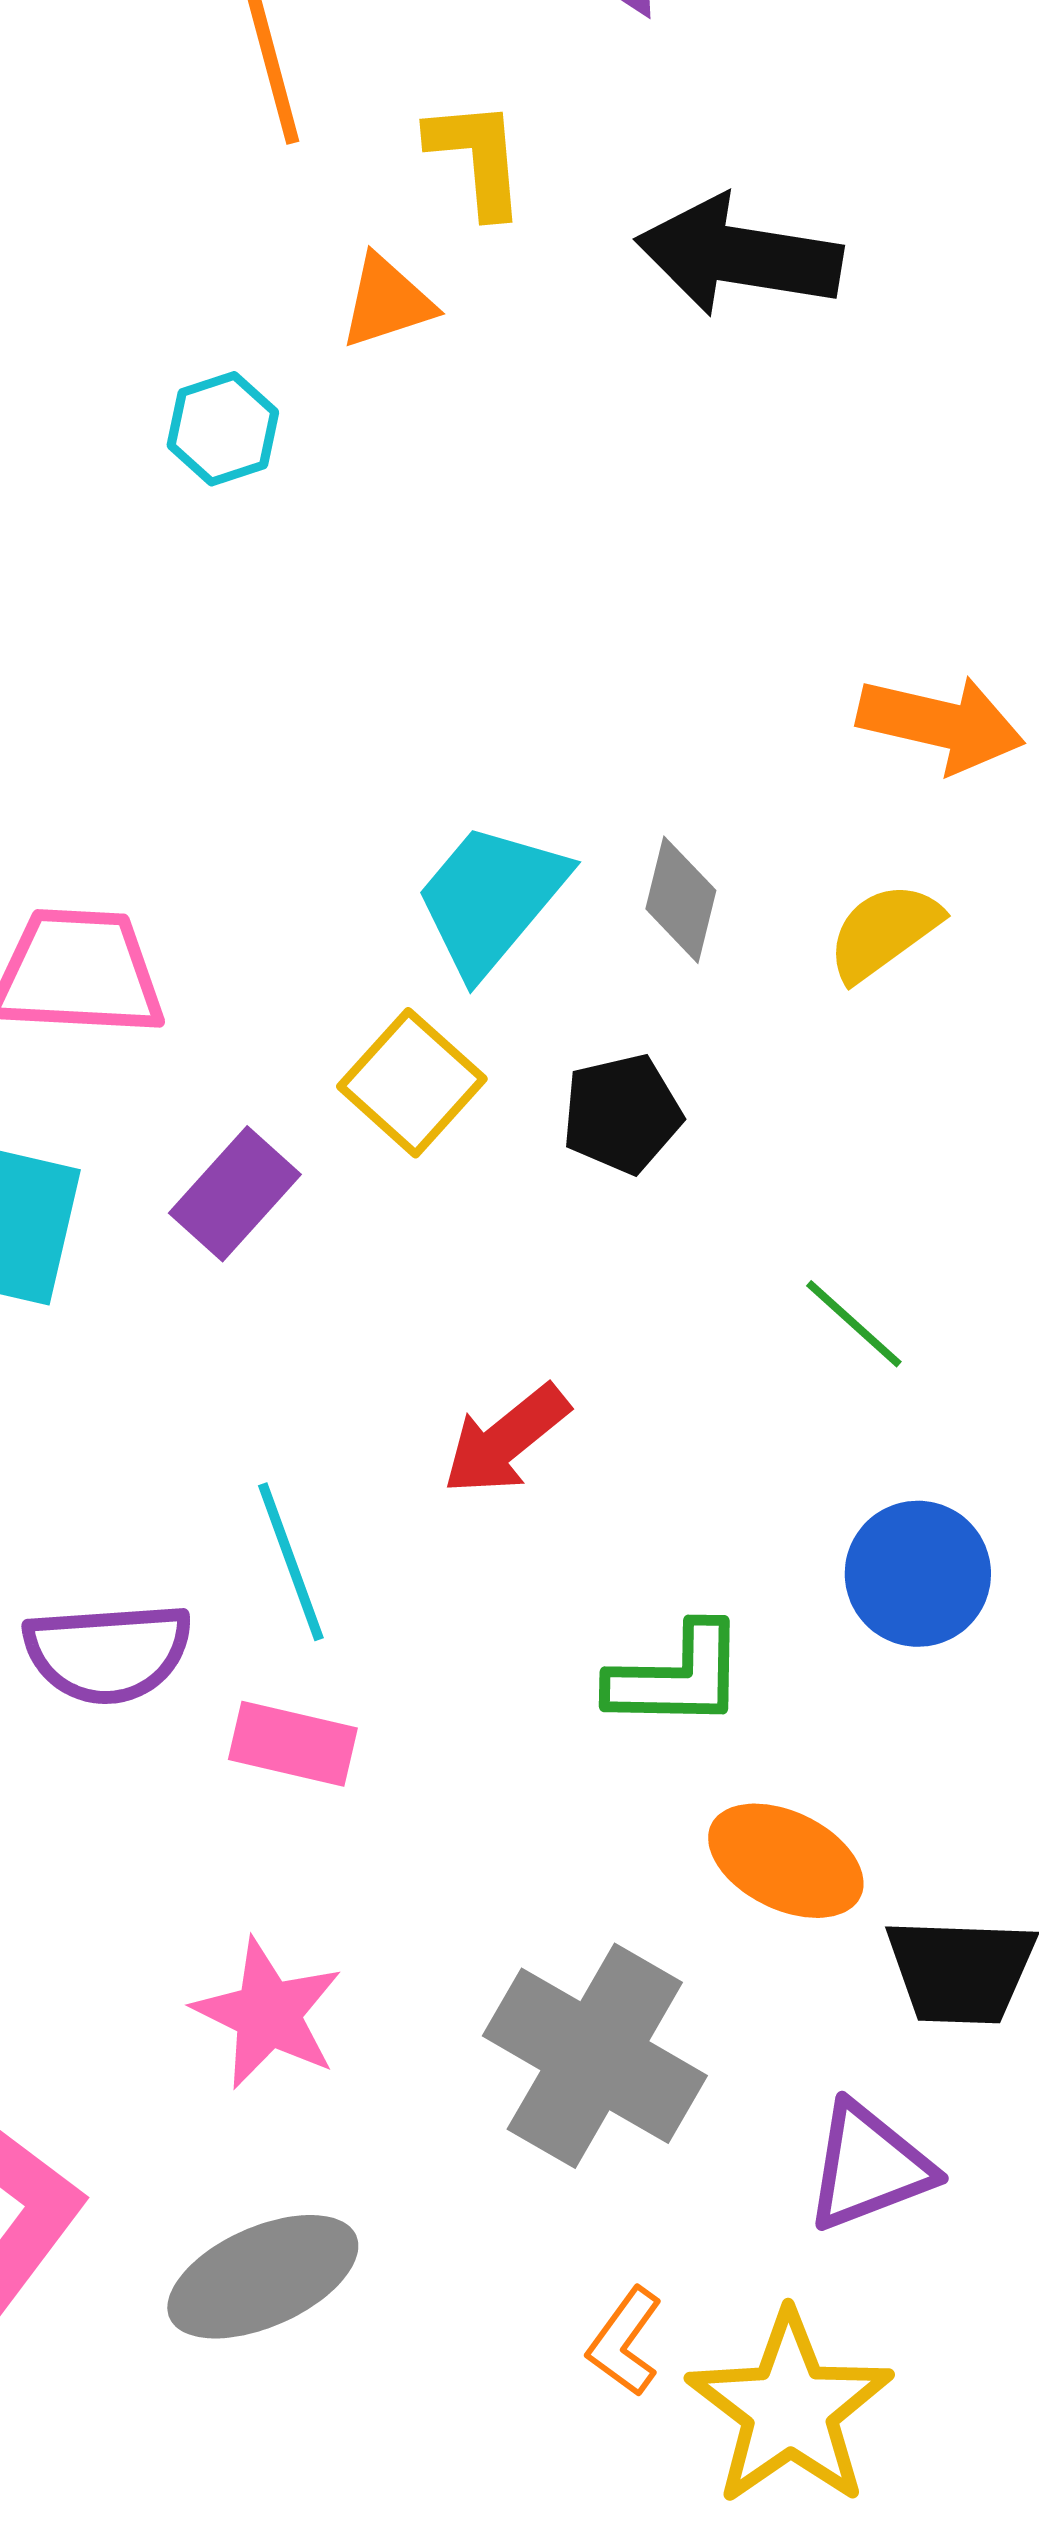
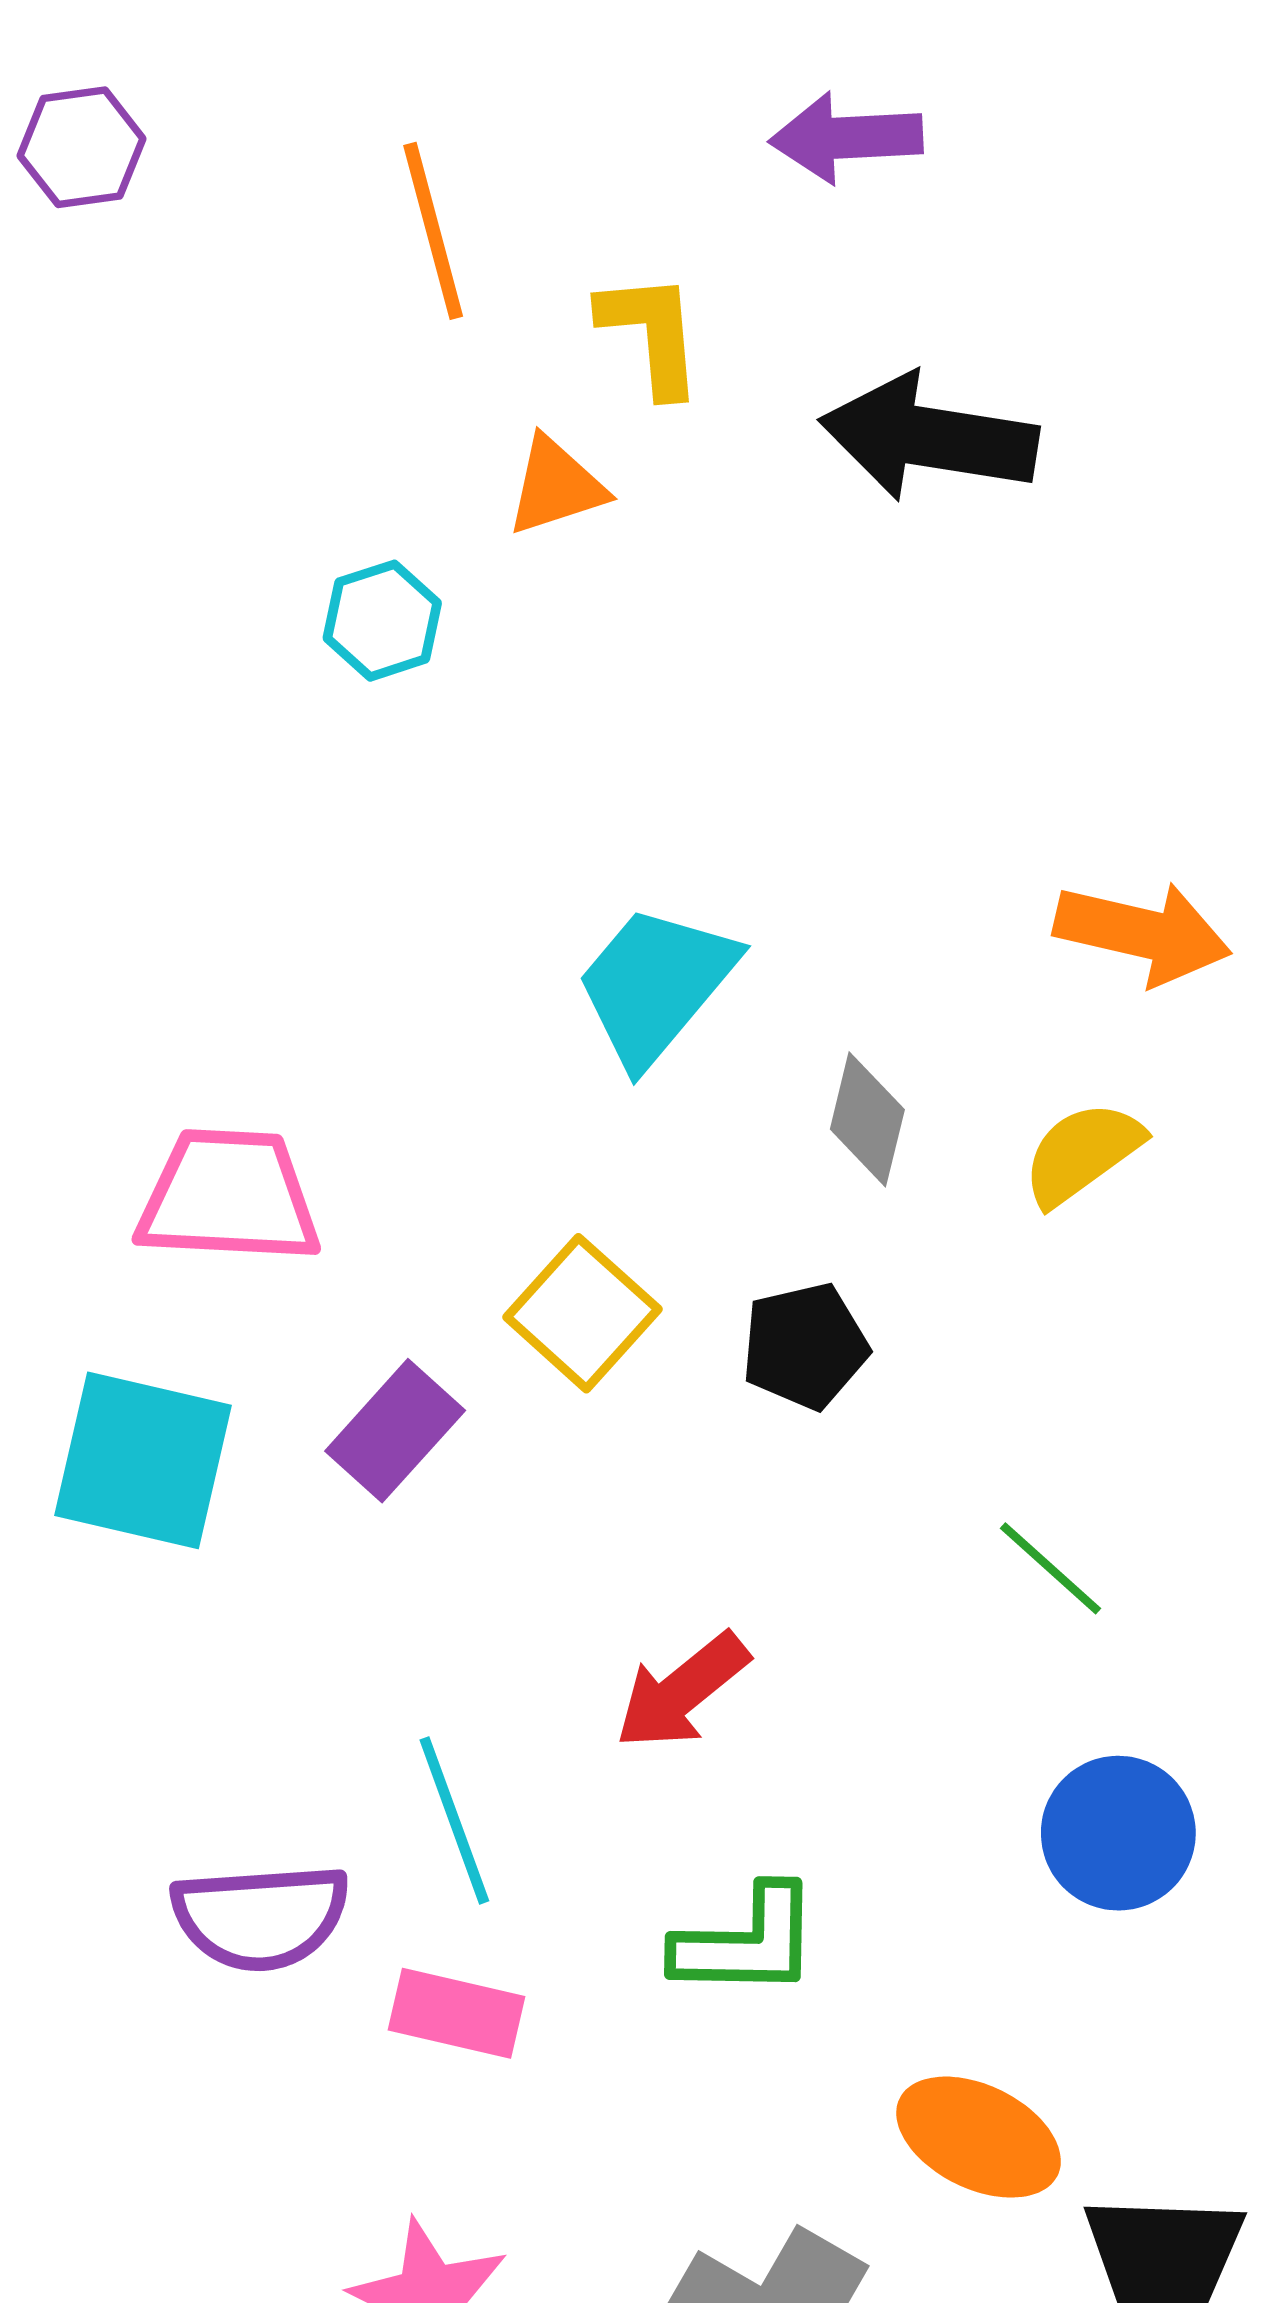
cyan trapezoid: (491, 899) -> (656, 985), moved
green L-shape: (677, 1677) -> (747, 1942), moved

